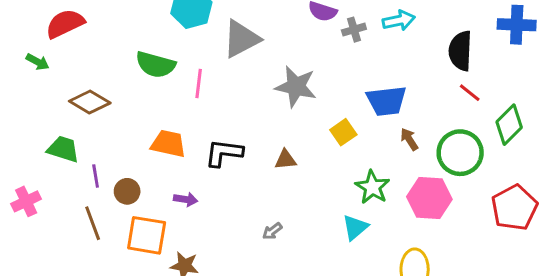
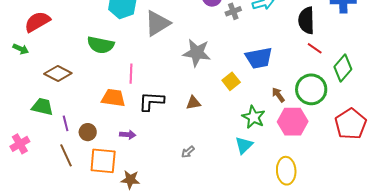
pink line: (199, 84) -> (131, 74), moved
brown arrow: (409, 139) -> (278, 95), moved

